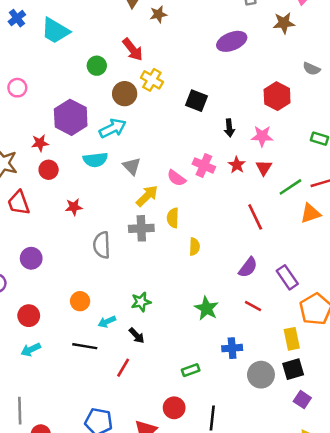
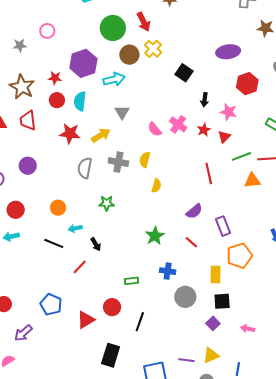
purple ellipse: (232, 41) -> (228, 52), moved
green circle: (97, 66) -> (113, 28), size x1.6
cyan semicircle: (95, 160) -> (80, 101), moved, turned 90
yellow arrow: (147, 196) -> (101, 135), moved
red star: (74, 207) -> (70, 133), size x1.5
green star: (141, 302) -> (107, 203), moved
black square: (293, 369) -> (222, 301), moved

